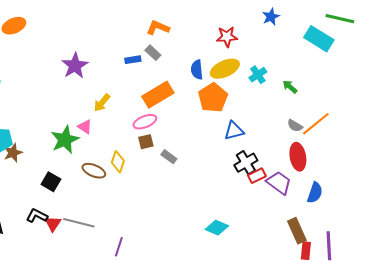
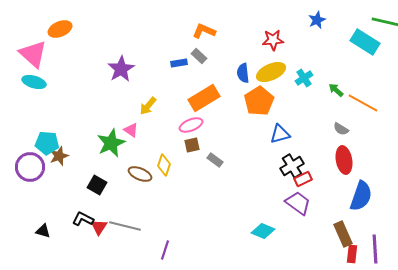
orange line: (316, 124) -> (363, 103), moved, turned 68
purple trapezoid: (279, 183) -> (298, 203), moved
blue semicircle: (315, 193) -> (361, 196), size x1.4

